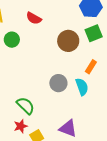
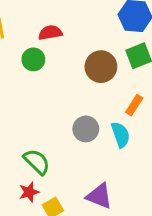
red semicircle: (34, 18) -> (50, 33), turned 140
green circle: (12, 40) -> (33, 59), moved

